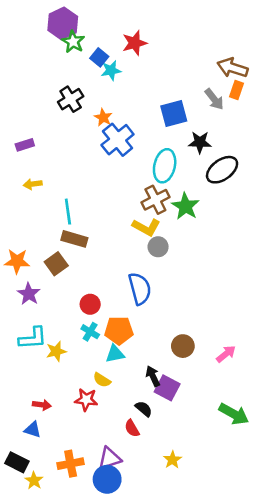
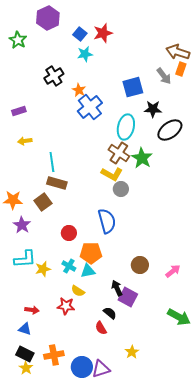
green star: (73, 42) -> (18, 40), moved
blue square: (99, 57) -> (80, 34), moved
brown cross: (155, 200) -> (119, 153), turned -30
cyan cross: (90, 332) -> (69, 266), moved
purple triangle: (110, 458) -> (101, 369), moved
black rectangle: (17, 462) -> (25, 354), moved

